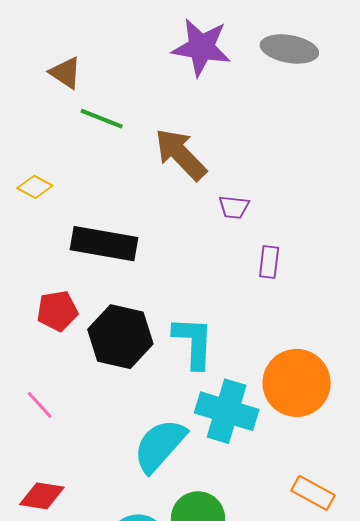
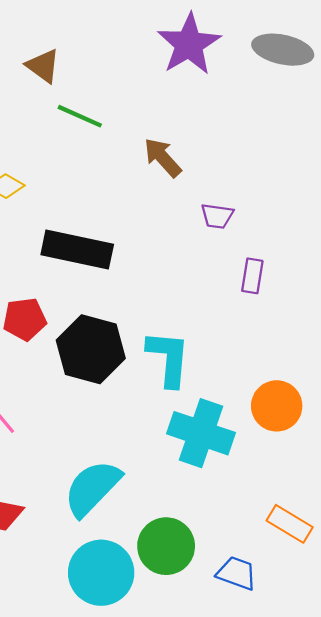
purple star: (201, 47) -> (189, 44), turned 30
brown arrow: (181, 154) -> (163, 157), size x0.7
orange circle: (297, 383) -> (277, 406), size x0.7
cyan semicircle: (160, 445) -> (92, 488), moved

